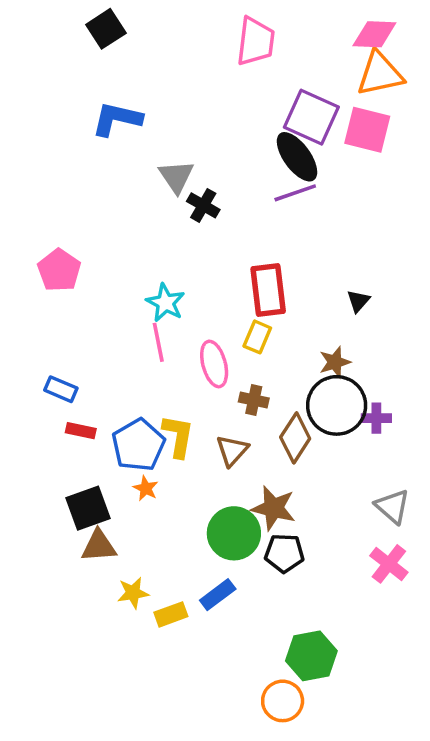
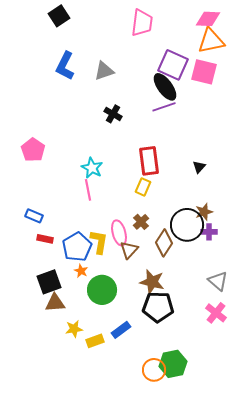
blue L-shape: (117, 119) -> (65, 66), turned -76
gray triangle: (176, 177) -> (104, 71), moved, turned 45
brown star: (335, 362) -> (204, 212), moved
pink ellipse: (214, 364) -> (119, 233), moved
brown cross: (254, 400) -> (141, 222), turned 35
green circle: (234, 533) -> (102, 290), moved
black pentagon: (284, 553) -> (158, 307), size x1.4
orange circle: (283, 701) -> (154, 370), moved

